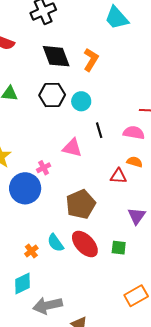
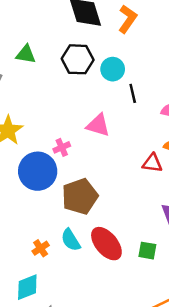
black line: (99, 130) -> (133, 93), moved
brown pentagon: (81, 204) -> (80, 196), moved

